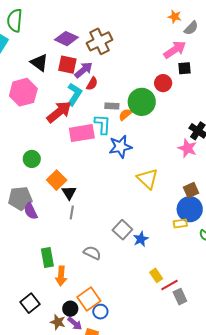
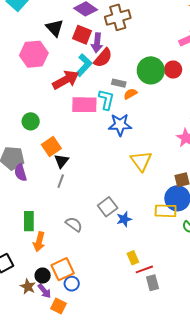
purple arrow: (84, 70) -> (97, 43), turned 126
red semicircle: (92, 84) -> (103, 58), size x1.5
green circle: (142, 102) -> (151, 70), moved
yellow rectangle: (180, 224) -> (166, 211), size x1.5

